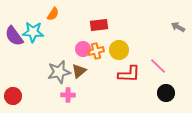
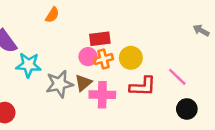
red rectangle: (99, 25) -> (100, 39), moved
cyan star: (33, 32) -> (28, 65), moved
pink cross: (68, 95) -> (102, 95), moved, size x1.5

